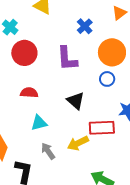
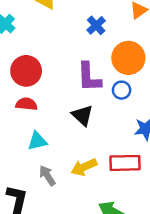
red circle: (24, 53) -> (26, 71), moved
purple L-shape: (67, 59) -> (89, 77), moved
red rectangle: (102, 128) -> (125, 163), moved

